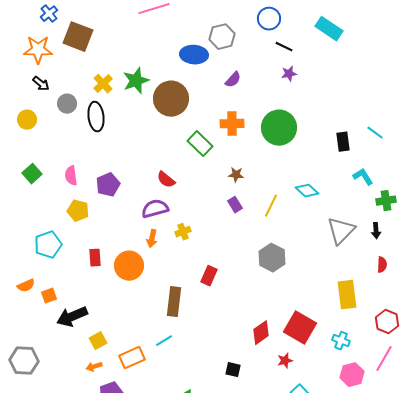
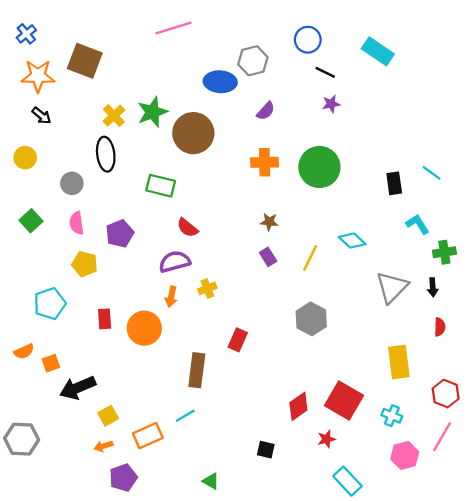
blue cross: (49, 14) -> (26, 34), moved
gray circle: (67, 104) -> (72, 183), moved
green rectangle: (200, 144) -> (161, 186), moved, turned -30

